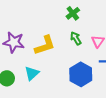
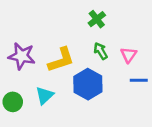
blue hexagon: (81, 74) -> (88, 84), moved

